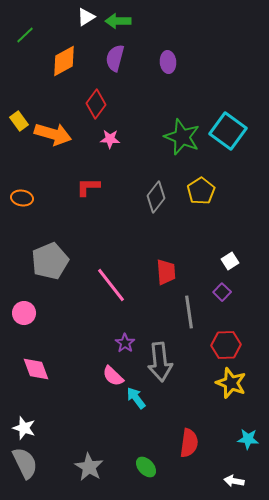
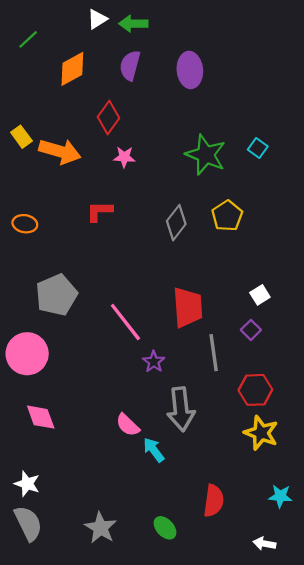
purple ellipse: (168, 62) -> (190, 70), size x1.4
cyan square: (228, 131) -> (258, 148), size x0.5
red trapezoid: (166, 272) -> (188, 307), size x1.4
pink circle: (24, 313) -> (27, 354), size x1.6
purple star: (125, 343) -> (154, 362), moved

